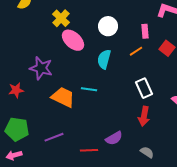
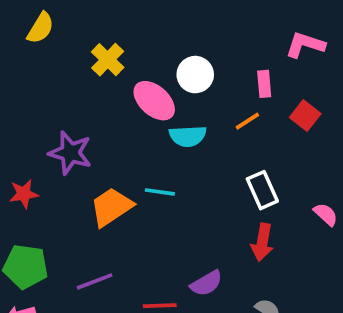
pink ellipse: (73, 40) -> (154, 101), moved
cyan semicircle: (104, 59) -> (188, 136), turned -108
orange trapezoid: (63, 97) -> (111, 207), turned -60

